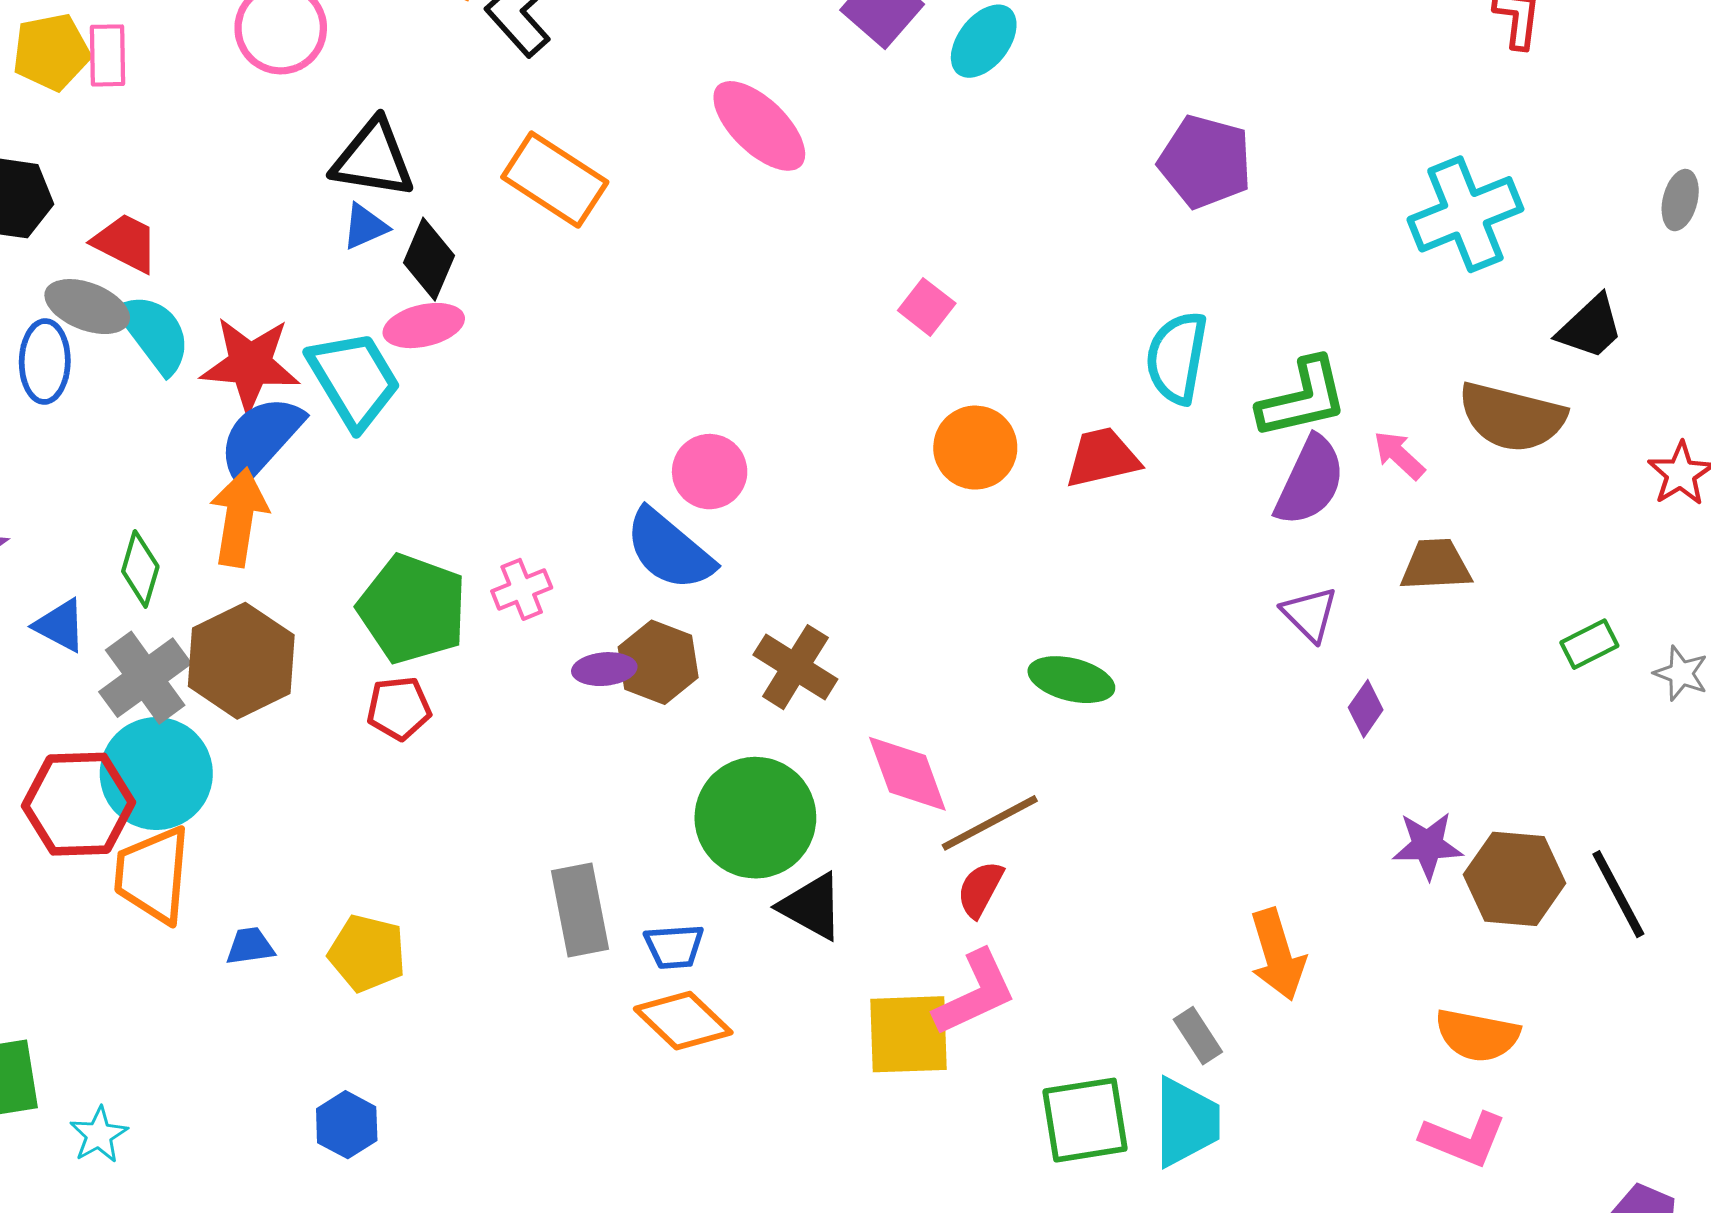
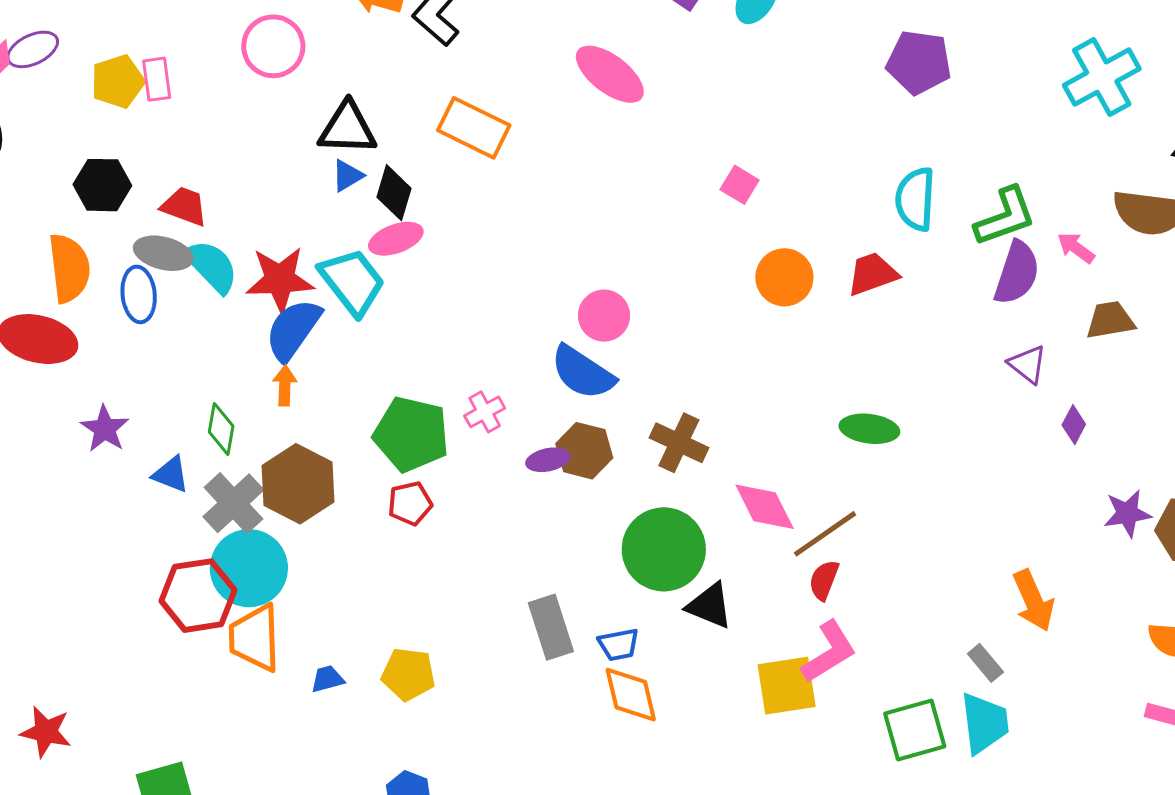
orange arrow: (239, 517) -> (285, 386), size x0.6
orange diamond: (683, 1021) -> (631, 695), turned 40

